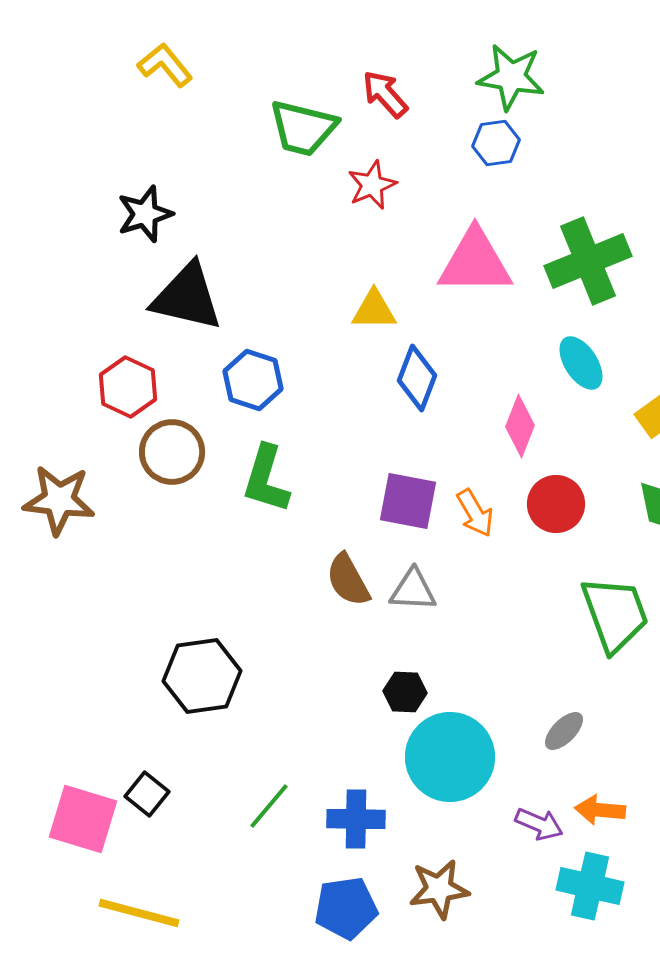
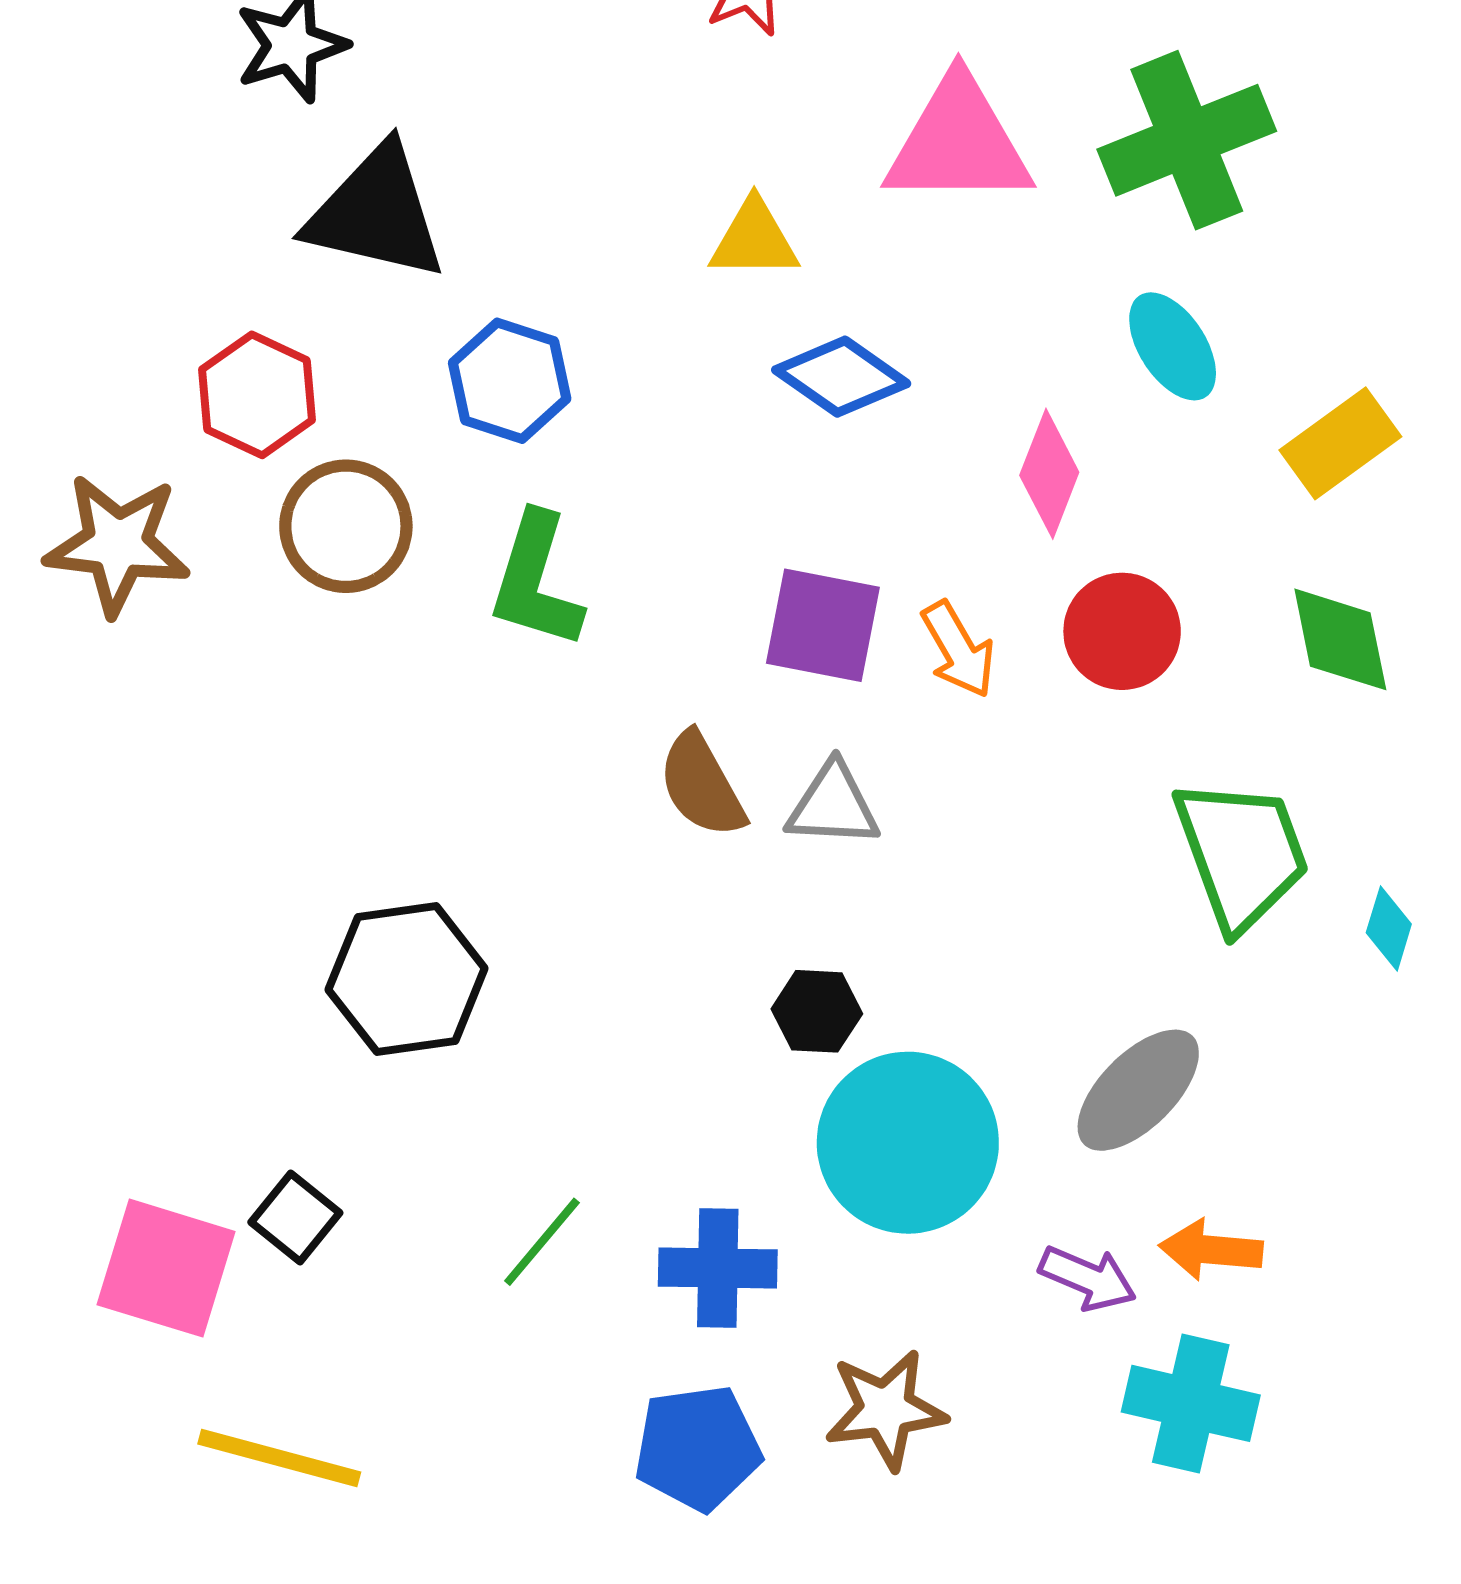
blue diamond: (417, 378) -> (841, 377), turned -76
brown star: (59, 500) -> (118, 544), moved
gray ellipse: (564, 731) -> (1138, 1090), size x1.6

